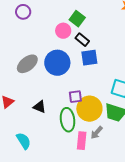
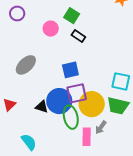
pink circle: (63, 31) -> (51, 29), moved
blue square: (89, 58) -> (70, 70), moved
blue circle: (57, 63) -> (59, 101), moved
purple square: (75, 97) -> (77, 93), size x1.5

